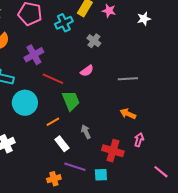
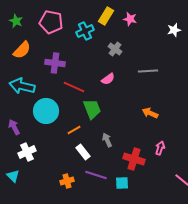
white star: (144, 19) -> (174, 30), moved
purple cross: (34, 55) -> (55, 63), turned 36
gray line: (128, 79) -> (148, 71), moved
orange arrow: (128, 114) -> (150, 113), moved
orange cross: (54, 179) -> (67, 181), moved

